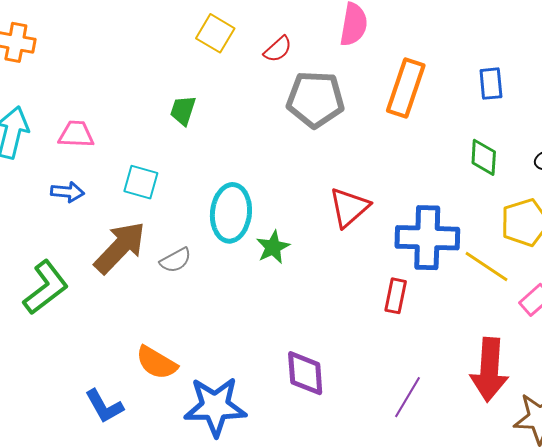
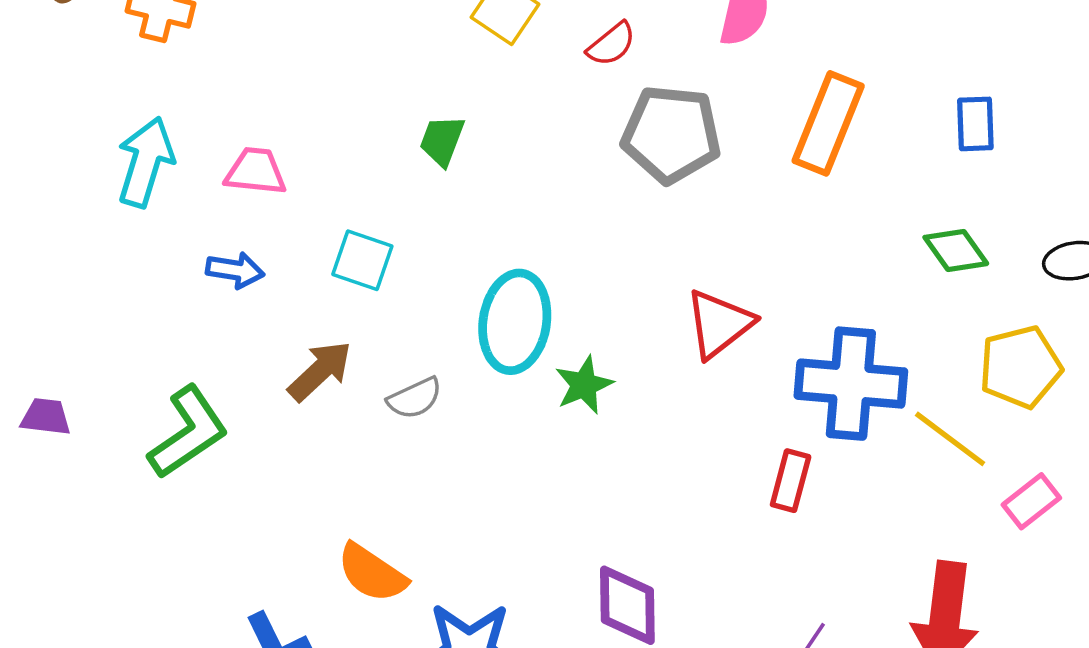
green diamond: (484, 157) -> (956, 250), turned -42
brown arrow: (120, 248) -> (320, 371), size x0.7

